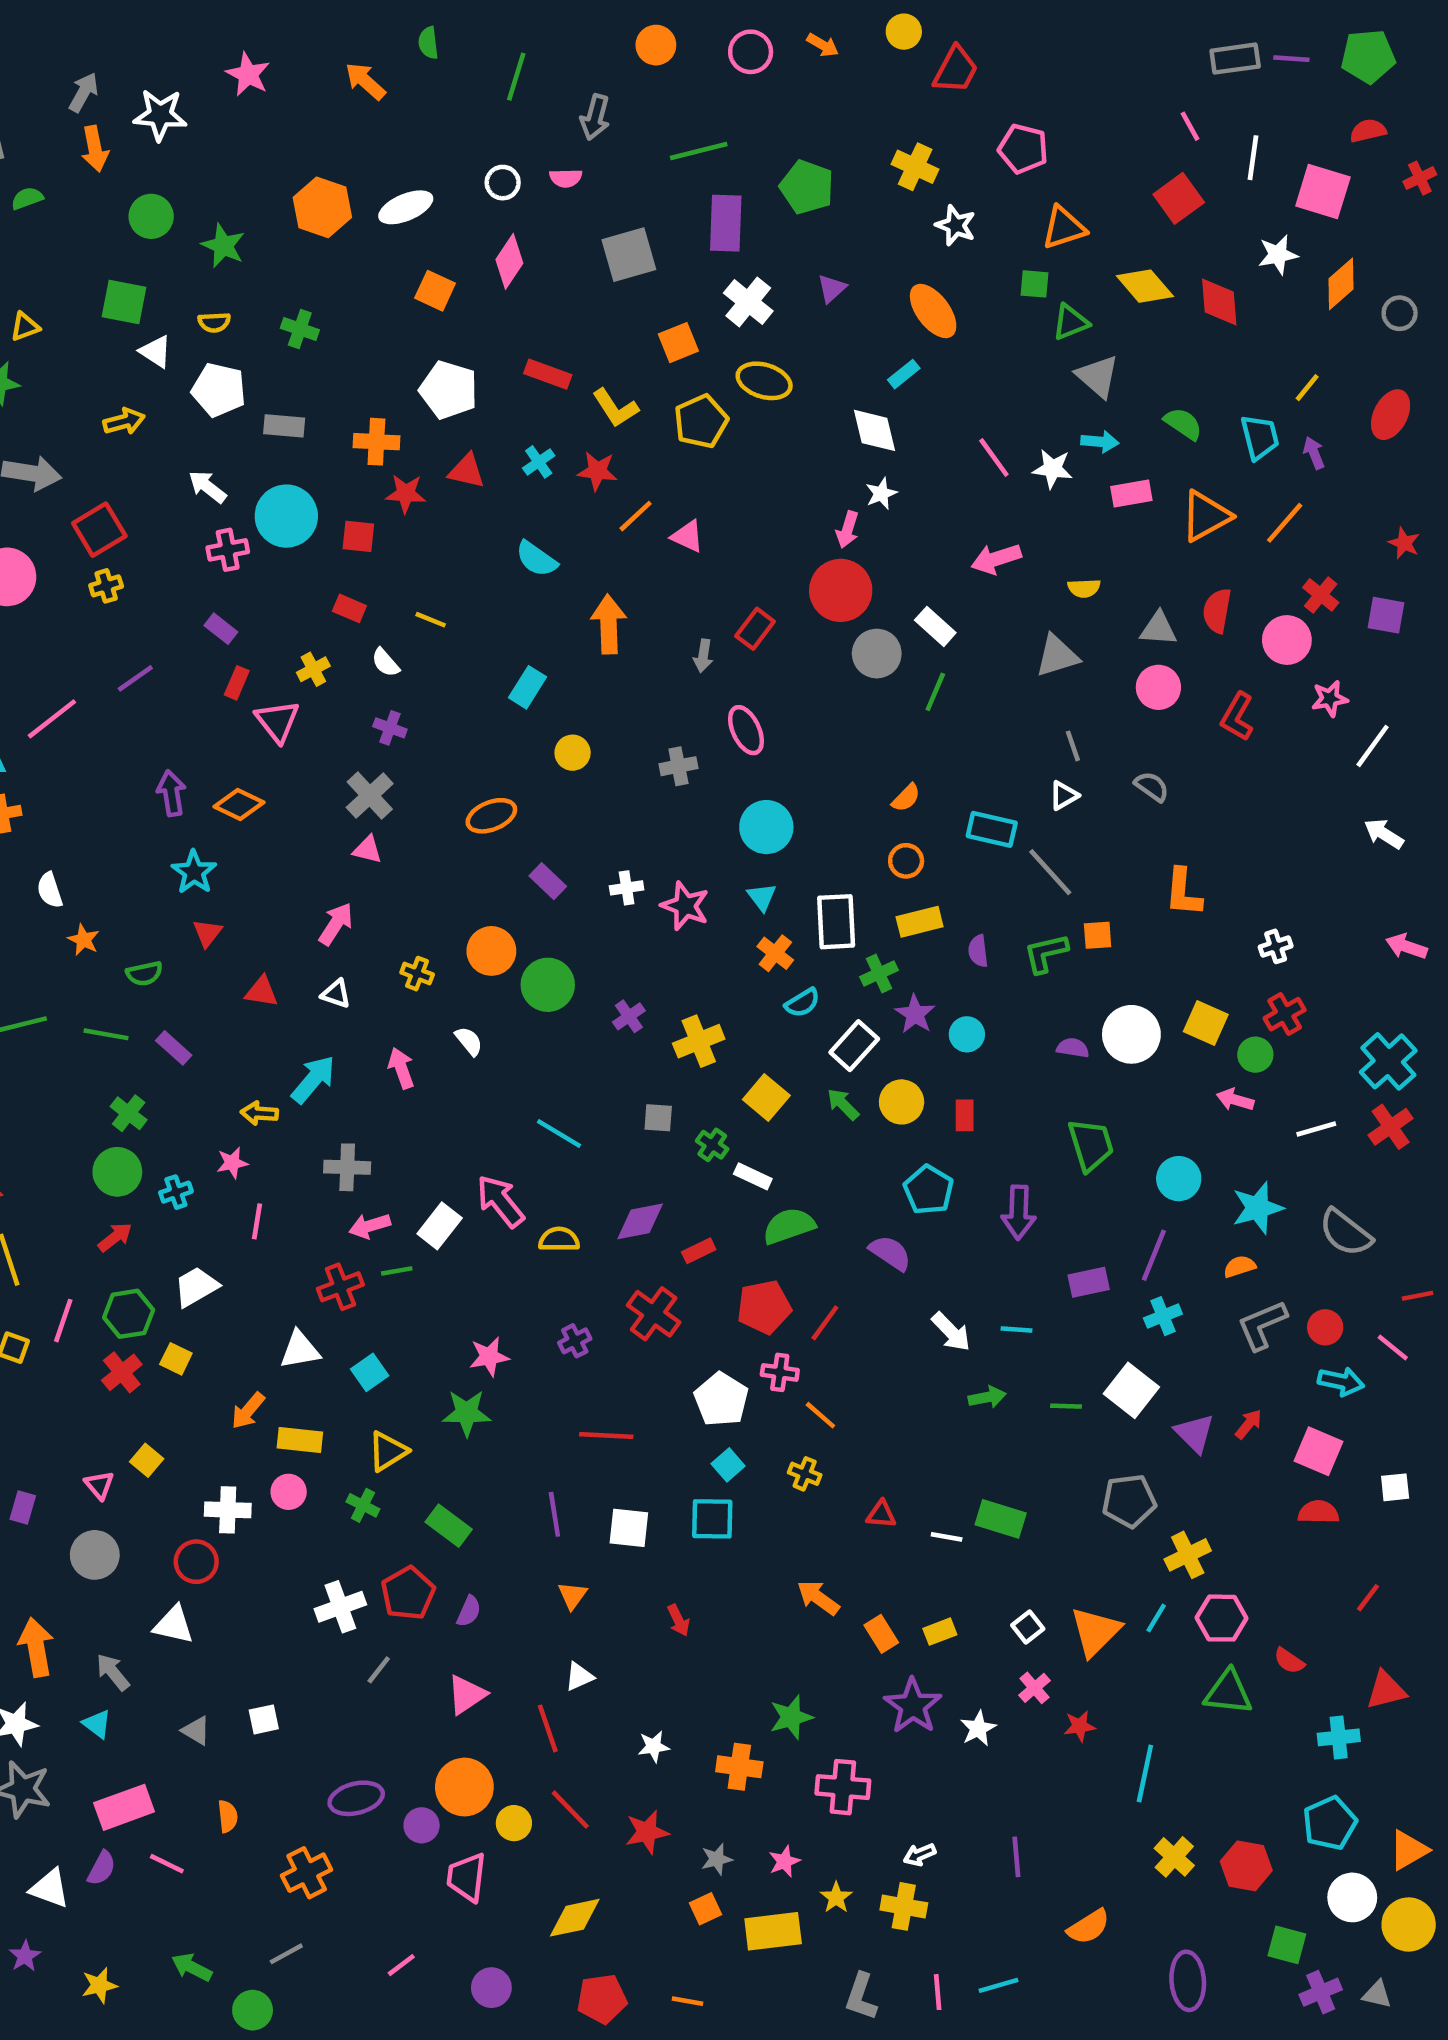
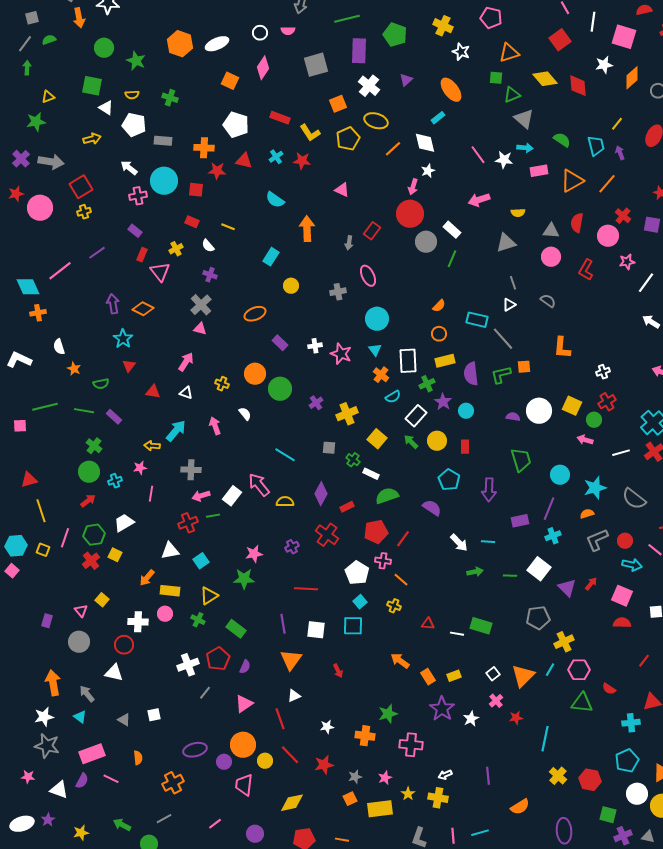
orange line: (636, 516) -> (393, 149), moved
purple semicircle: (978, 951) -> (471, 374), size x1.6
purple diamond: (640, 1221) -> (321, 494), turned -50
orange triangle: (573, 1595) -> (291, 660), size x1.6

